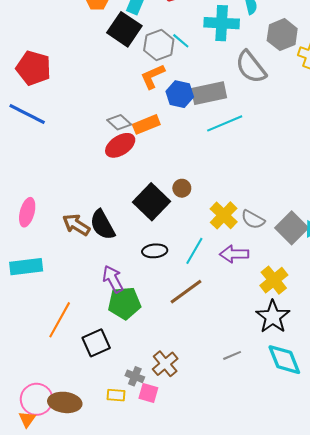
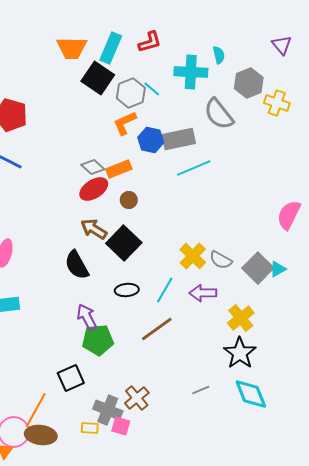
brown circle: (182, 188) -> (129, 200), moved
brown arrow: (76, 225) -> (94, 229), moved
orange line: (60, 320) -> (36, 410), moved
gray cross: (135, 376) -> (108, 410), size x1.6

